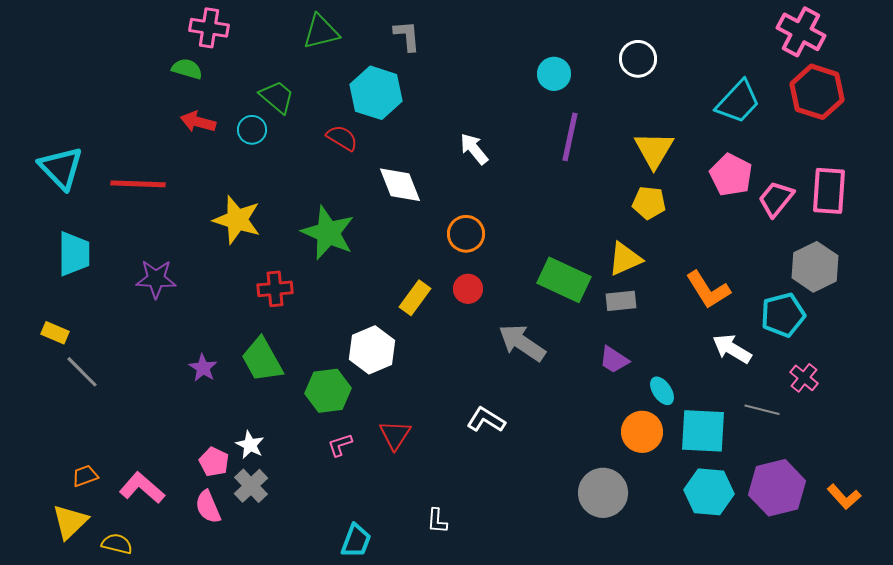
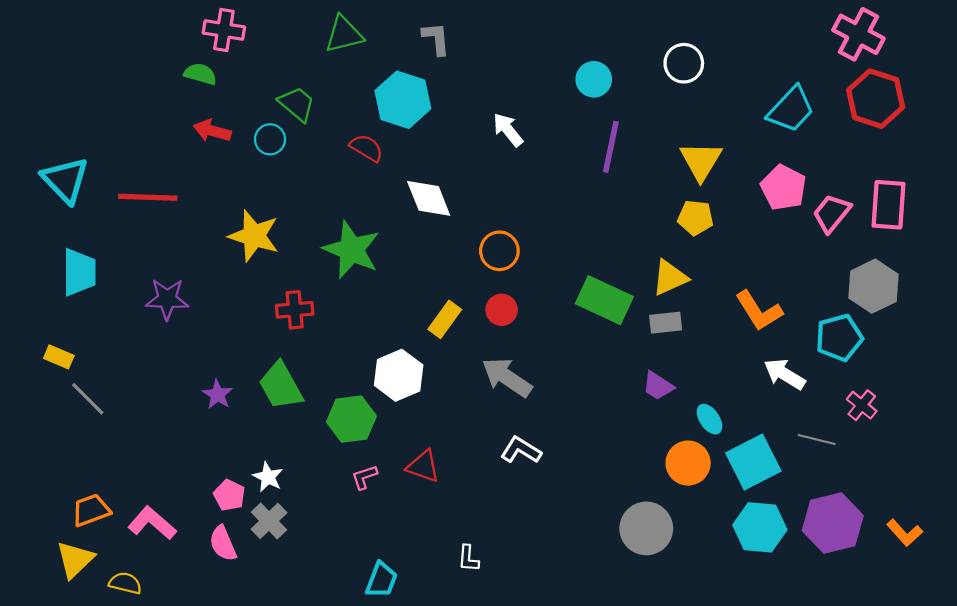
white arrow: (474, 149) -> (508, 130), moved
gray arrow: (522, 343) -> (507, 377), moved
cyan square: (703, 431) -> (753, 462), turned -30
red triangle: (395, 435) -> (423, 466), turned -44
orange trapezoid: (85, 476) -> (91, 510), size x1.4

